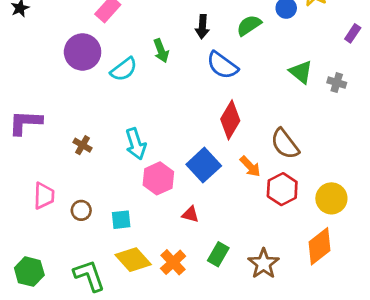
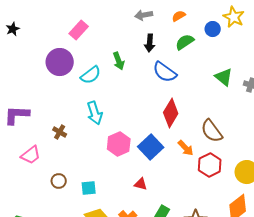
cyan arrow: (136, 144) -> (95, 113), moved
pink hexagon: (158, 178) -> (119, 144), moved
pink trapezoid: (44, 196) -> (31, 155), moved, turned 50

